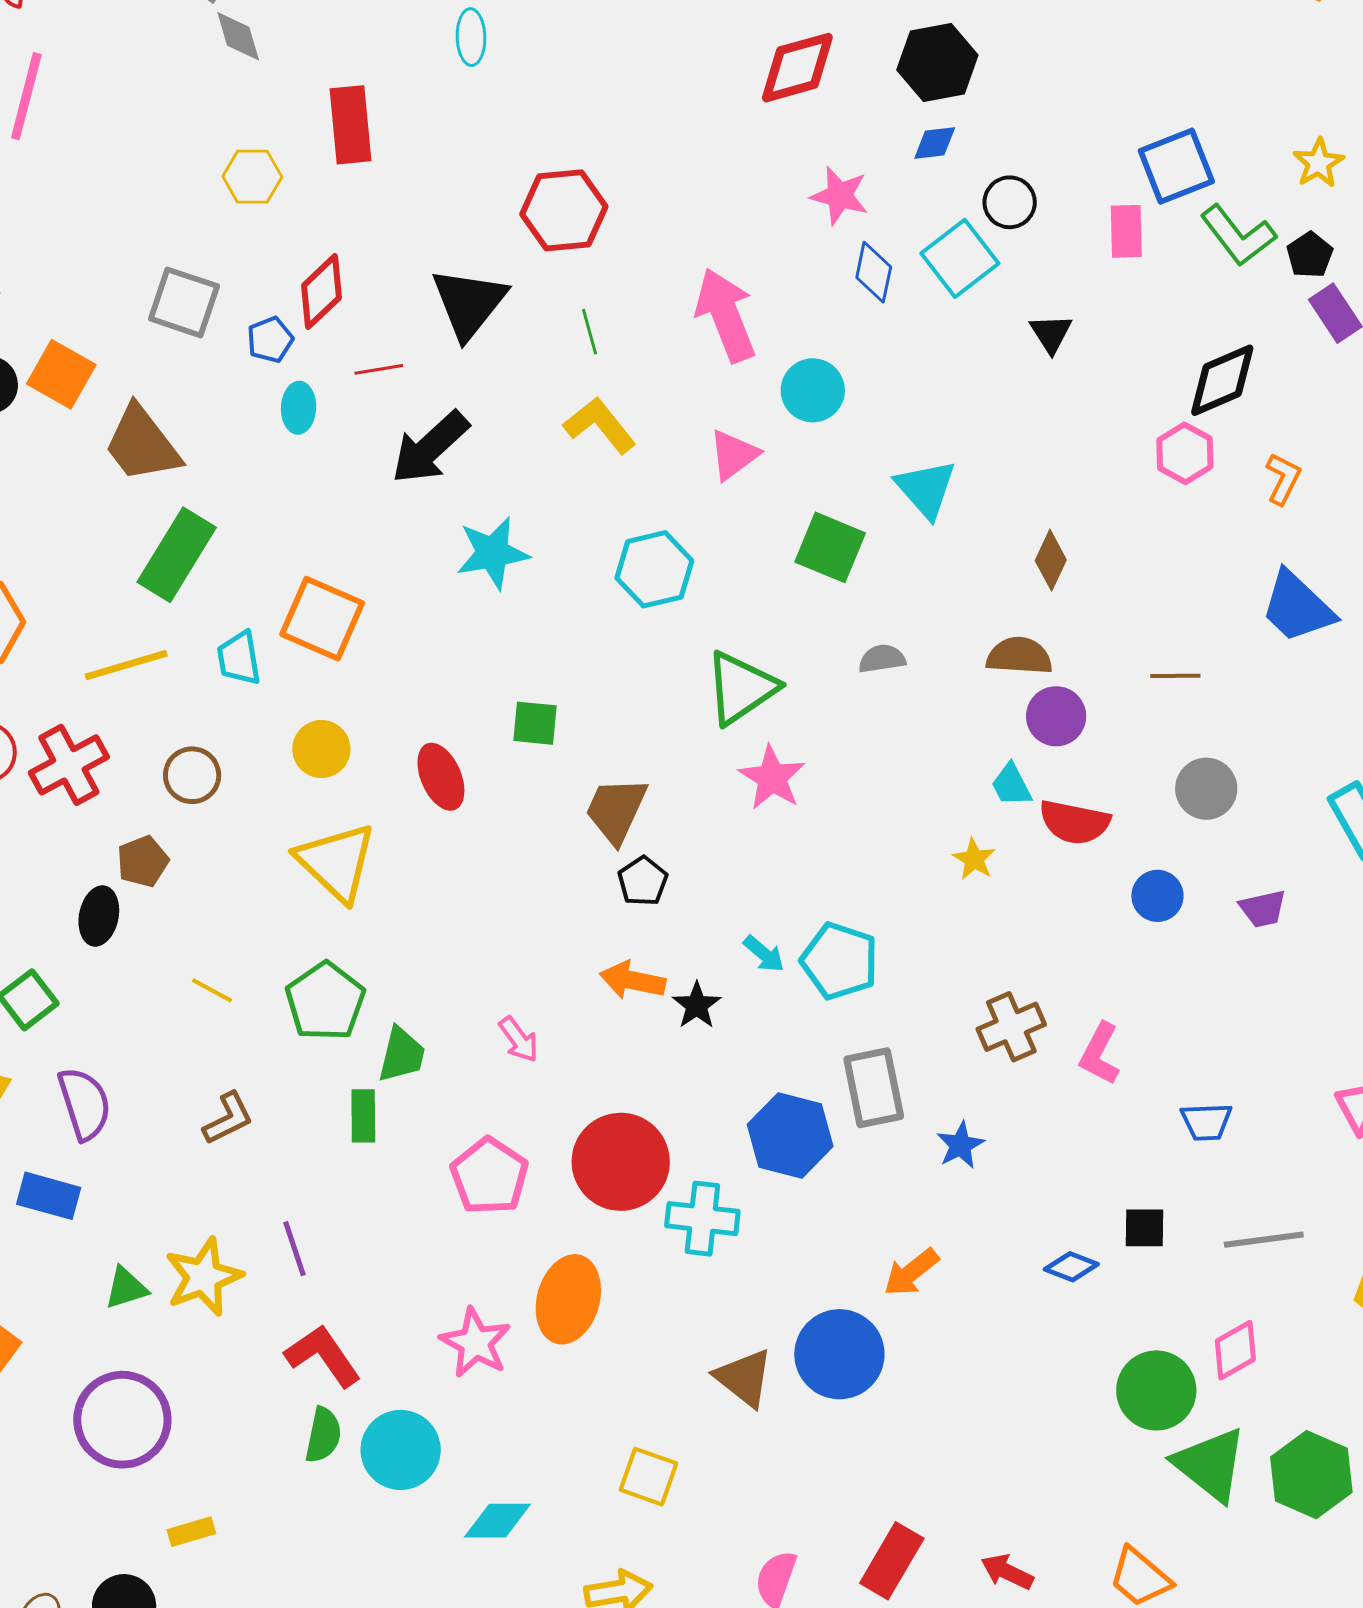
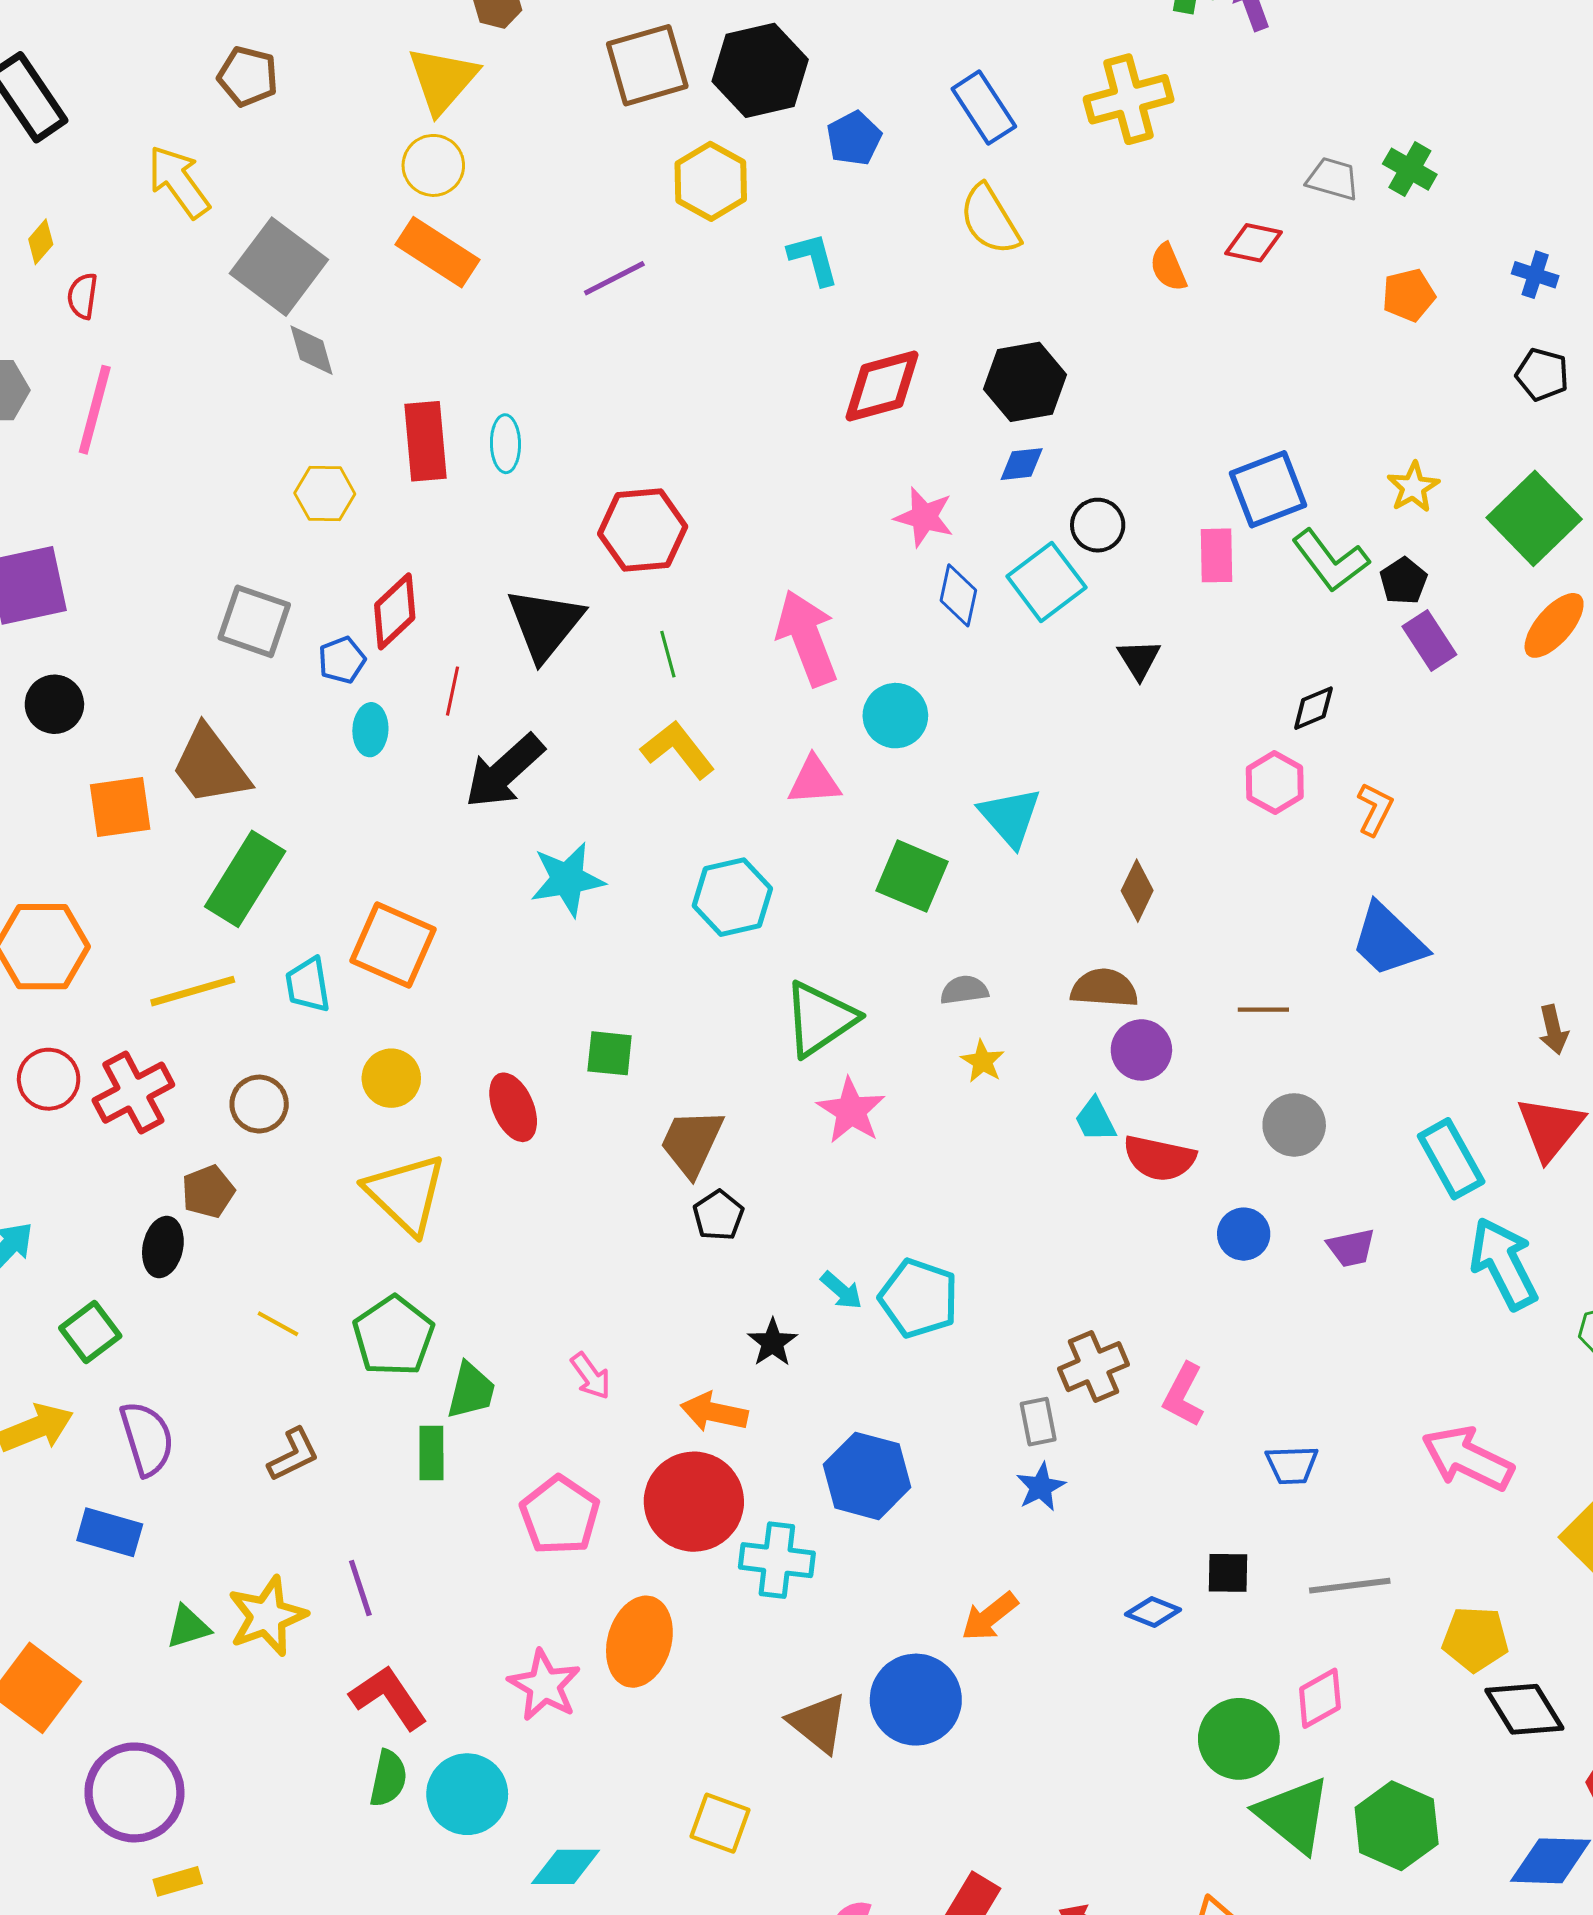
cyan ellipse: (471, 37) -> (505, 444), moved
red line: (379, 369) -> (453, 691), turned -69
orange square: (61, 374) -> (120, 807), moved, turned -38
black diamond: (1222, 380) -> (1313, 708), size x0.6
pink triangle: (734, 455) -> (814, 781), turned 32
yellow star: (974, 859) -> (983, 1061), moved
orange arrow: (633, 980) -> (714, 1412), moved
gray rectangle: (874, 1088) -> (1038, 1422), moved, size x0.6
purple circle: (122, 1420) -> (134, 1792), moved
yellow rectangle: (191, 1532) -> (178, 1881), moved

